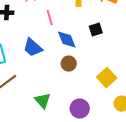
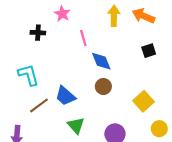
black square: (96, 30) -> (149, 51), moved
blue trapezoid: (33, 48) -> (65, 96), moved

